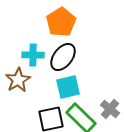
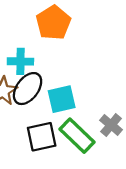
black ellipse: (63, 57) -> (28, 89), moved

